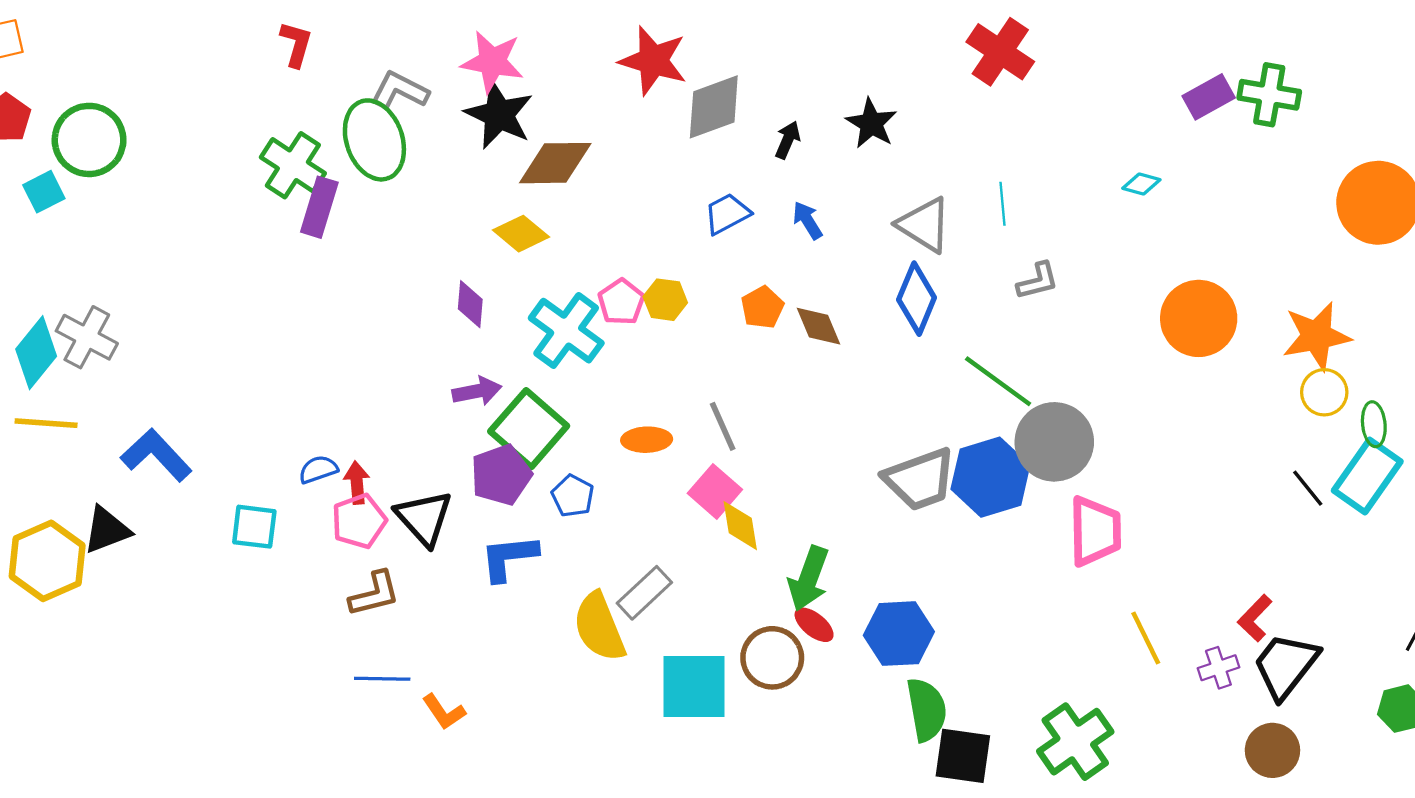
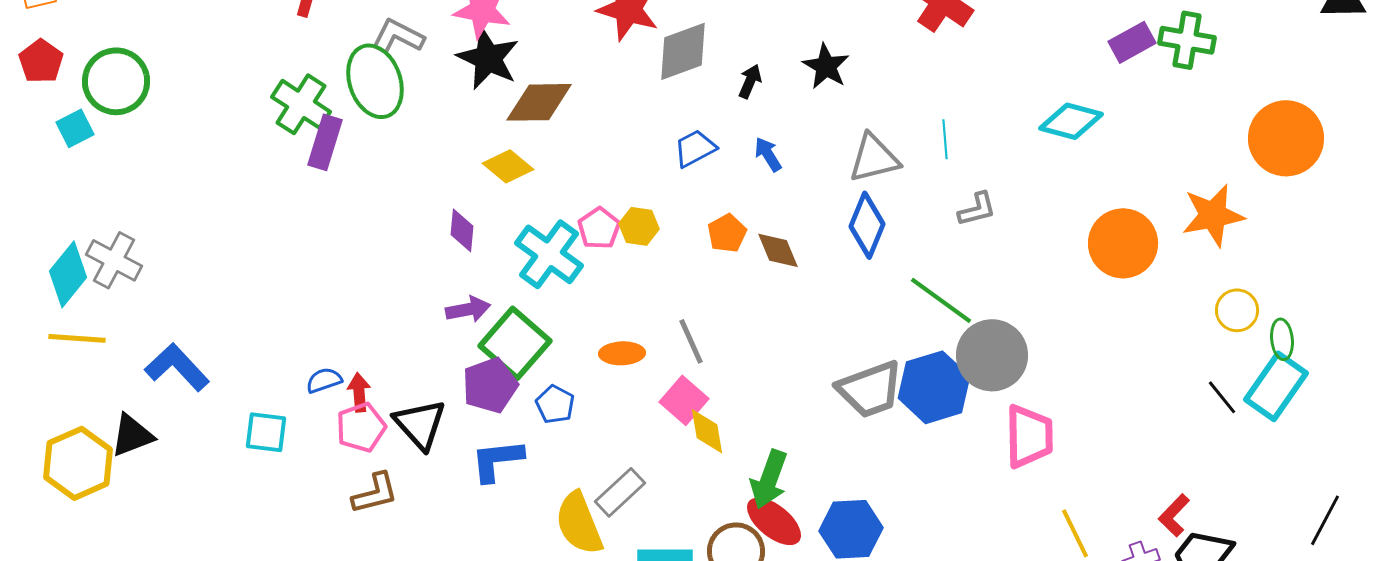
cyan diamond: (1141, 184) -> (1071, 121), size x1.8
gray triangle: (924, 225) -> (874, 158), turned -46
orange star: (1317, 336) -> (1213, 215), moved
red ellipse: (814, 625) -> (774, 521), size x1.5

